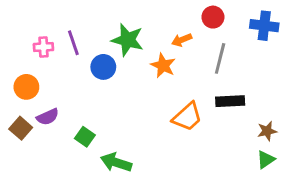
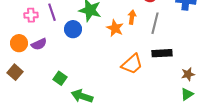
orange arrow: (182, 40) -> (132, 17), moved, turned 120
purple semicircle: (48, 117) -> (39, 44), moved

